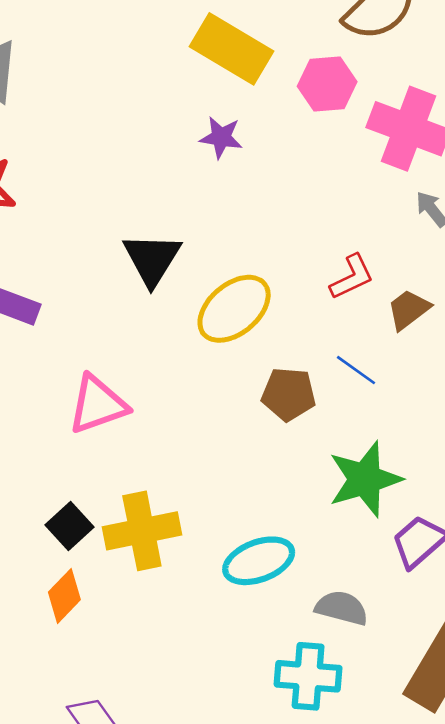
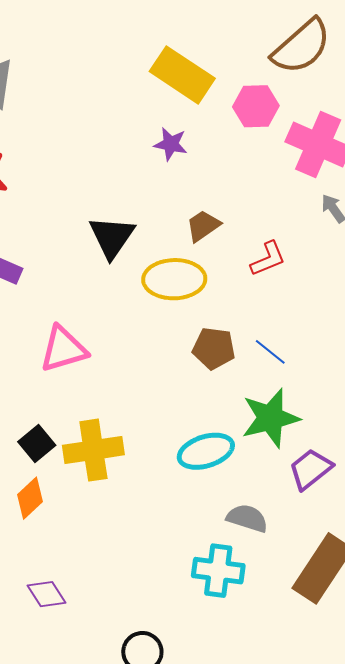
yellow ellipse: (234, 309) -> (174, 279), turned 36
brown trapezoid: (409, 310) -> (203, 226), moved
blue line: (356, 370) -> (270, 352), moved
cyan ellipse: (259, 561) -> (206, 451), moved

